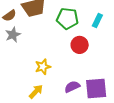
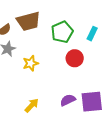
green pentagon: (67, 18) -> (62, 32), turned -30
yellow star: (43, 67) -> (31, 63), moved

